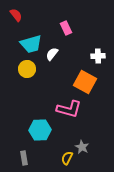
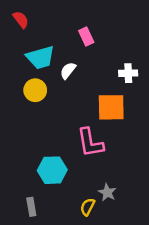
orange square: (85, 82) -> (111, 107), turned -30
pink L-shape: (69, 109) -> (90, 143), turned 65

